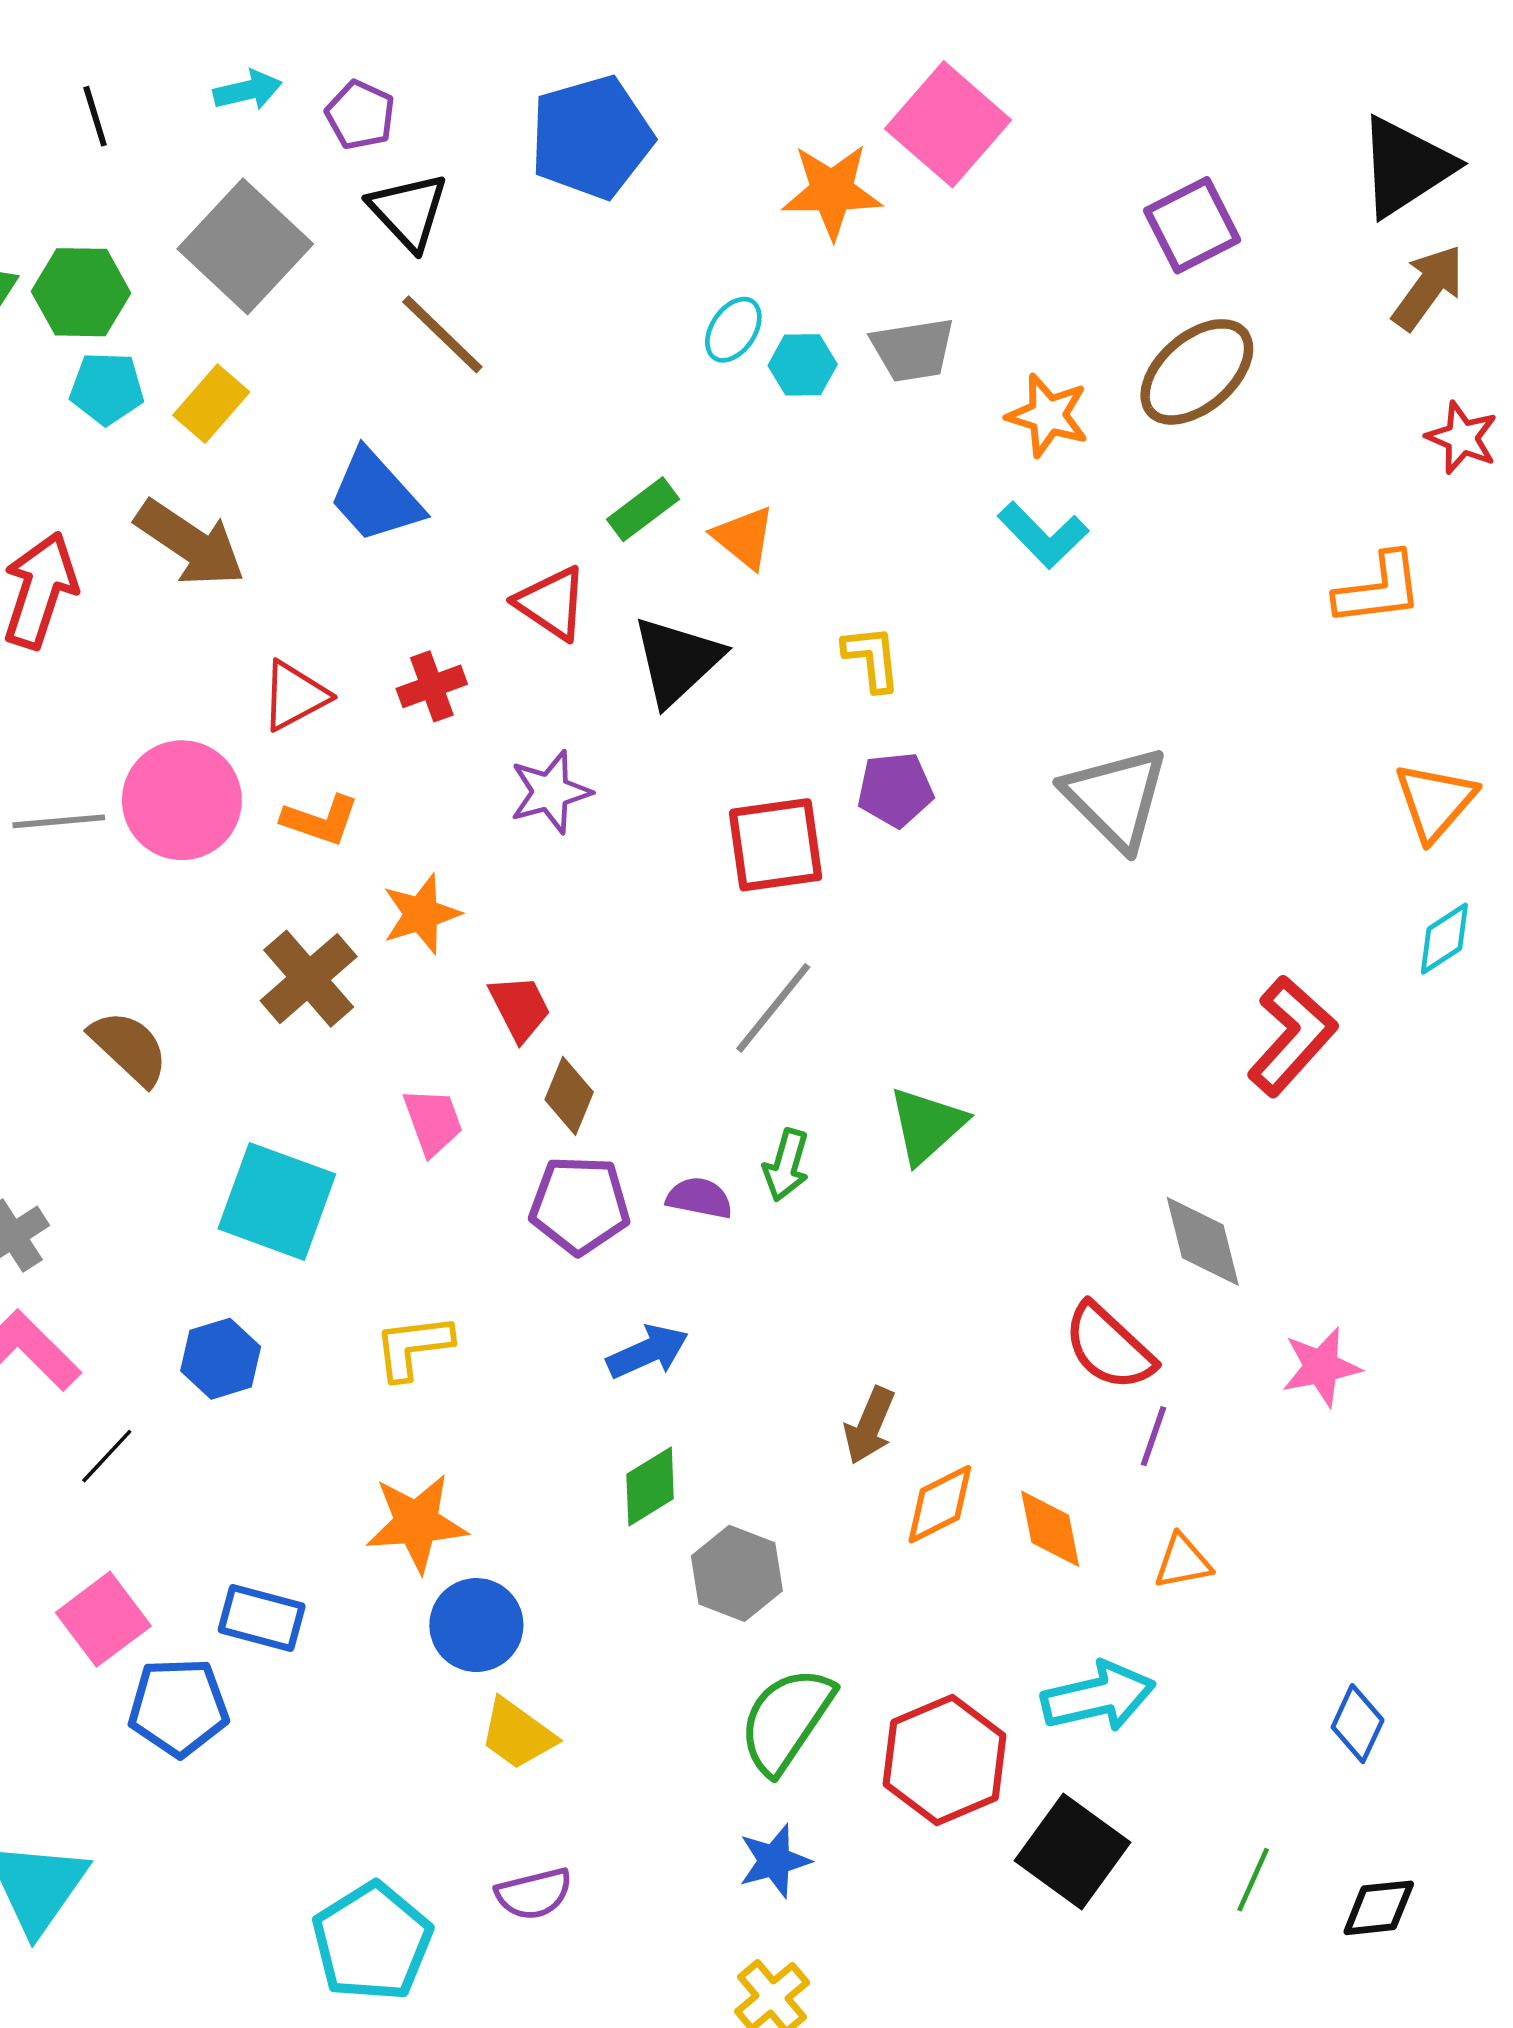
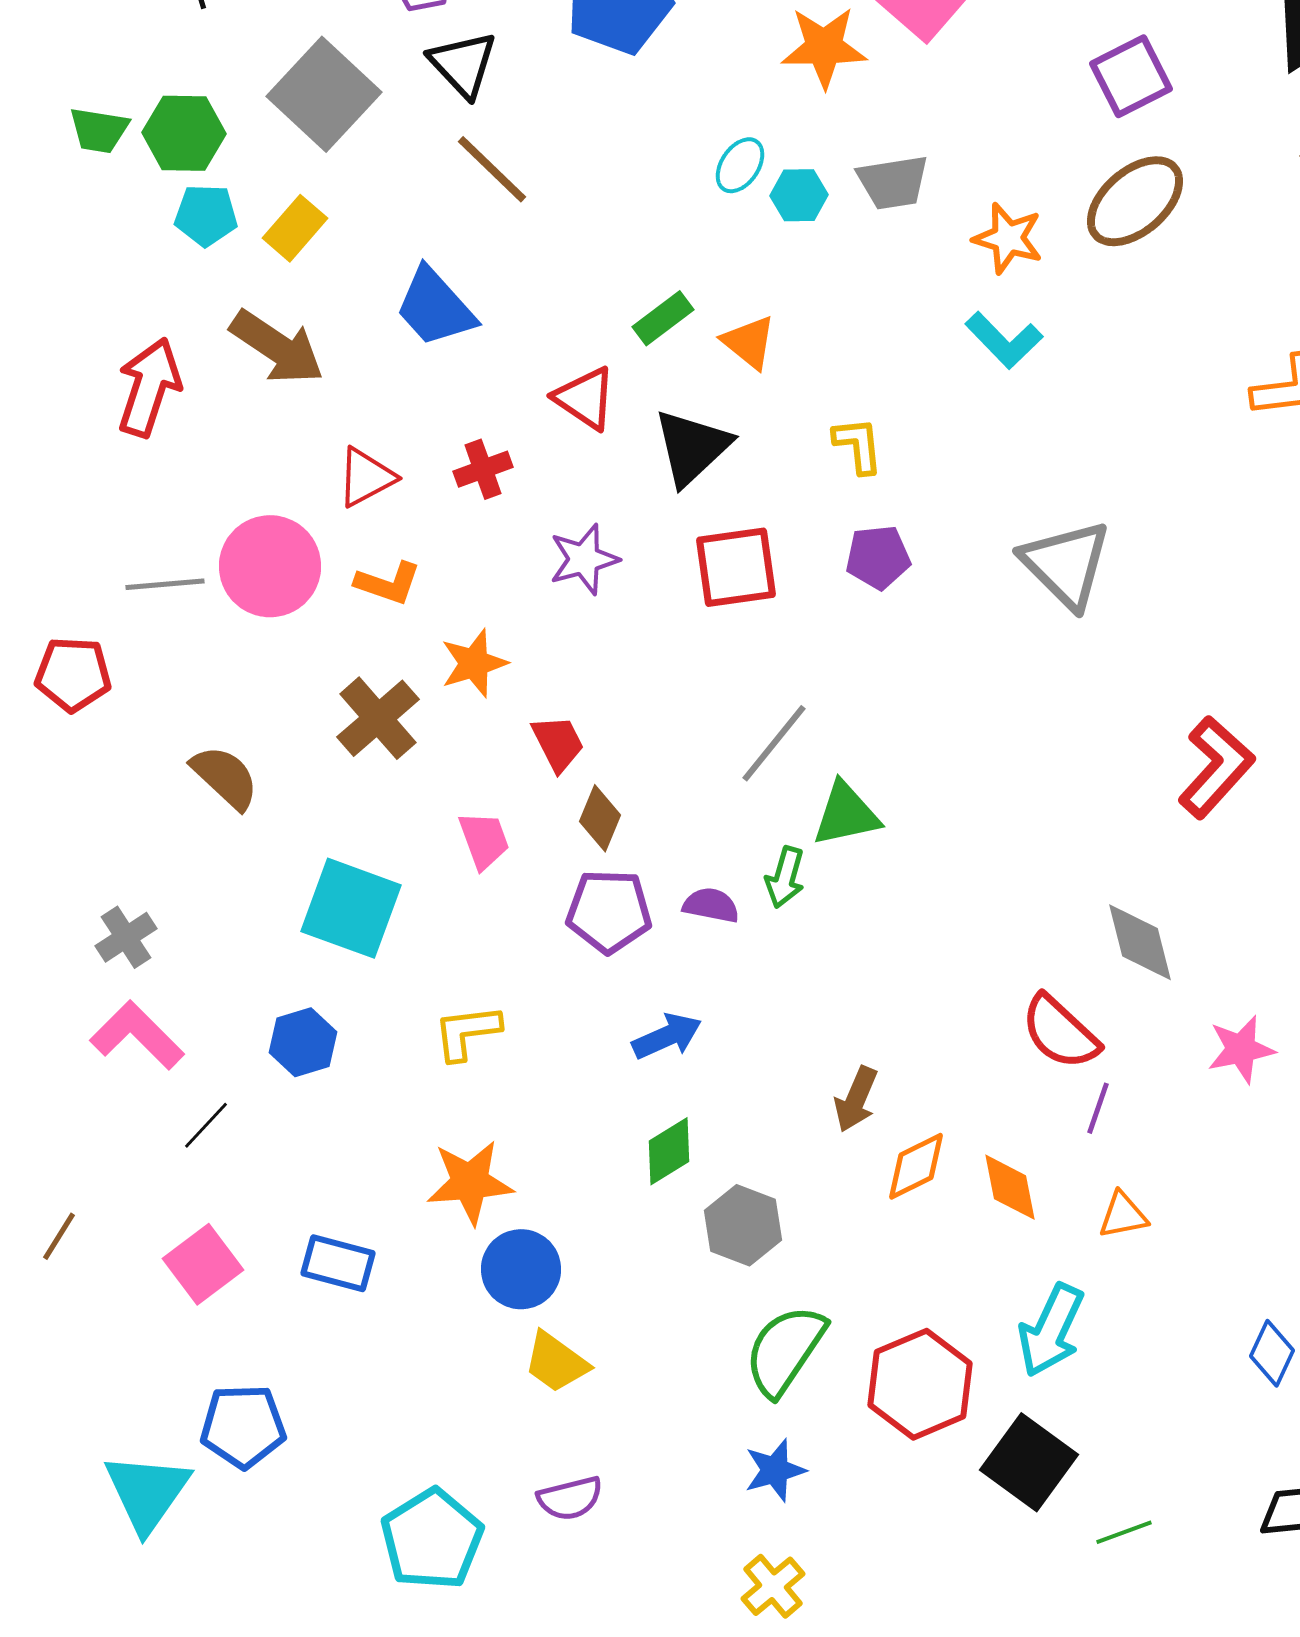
red square: (776, 845) -> (736, 567), moved
green triangle: (927, 1125) -> (846, 814), moved, turned 30
cyan arrow: (1098, 1697) -> (1051, 1330), turned 128
blue pentagon: (178, 1707) -> (243, 1426), moved
green line: (1253, 1880) -> (1124, 1532), moved, turned 46

